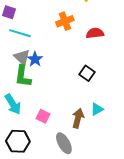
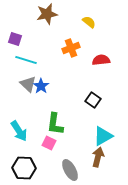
green L-shape: (23, 76) -> (55, 124), moved
cyan triangle: (97, 109) -> (103, 136), size x1.5
brown arrow: (78, 118) -> (98, 157), moved

